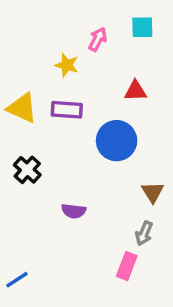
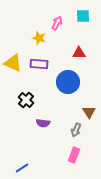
black cross: (27, 170) -> (26, 100), moved
gray arrow: (144, 233) -> (76, 130), moved
blue line: (17, 280) -> (22, 168), moved

